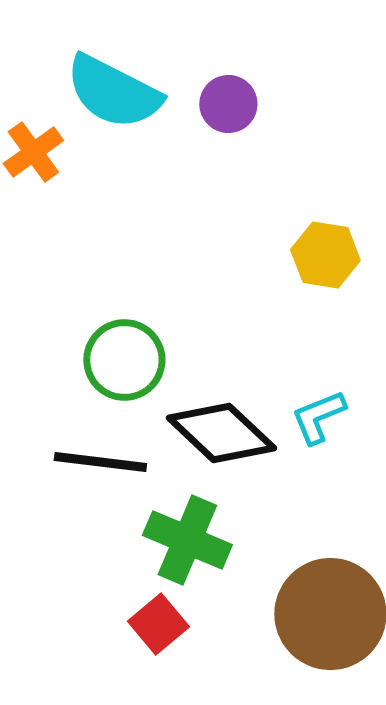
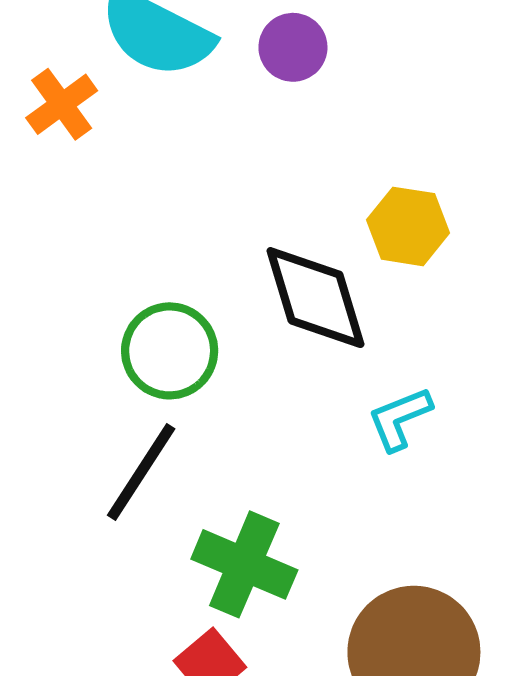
black diamond: (221, 433) -> (315, 298), moved, turned 30
black line: (100, 462) -> (141, 472), turned -64

